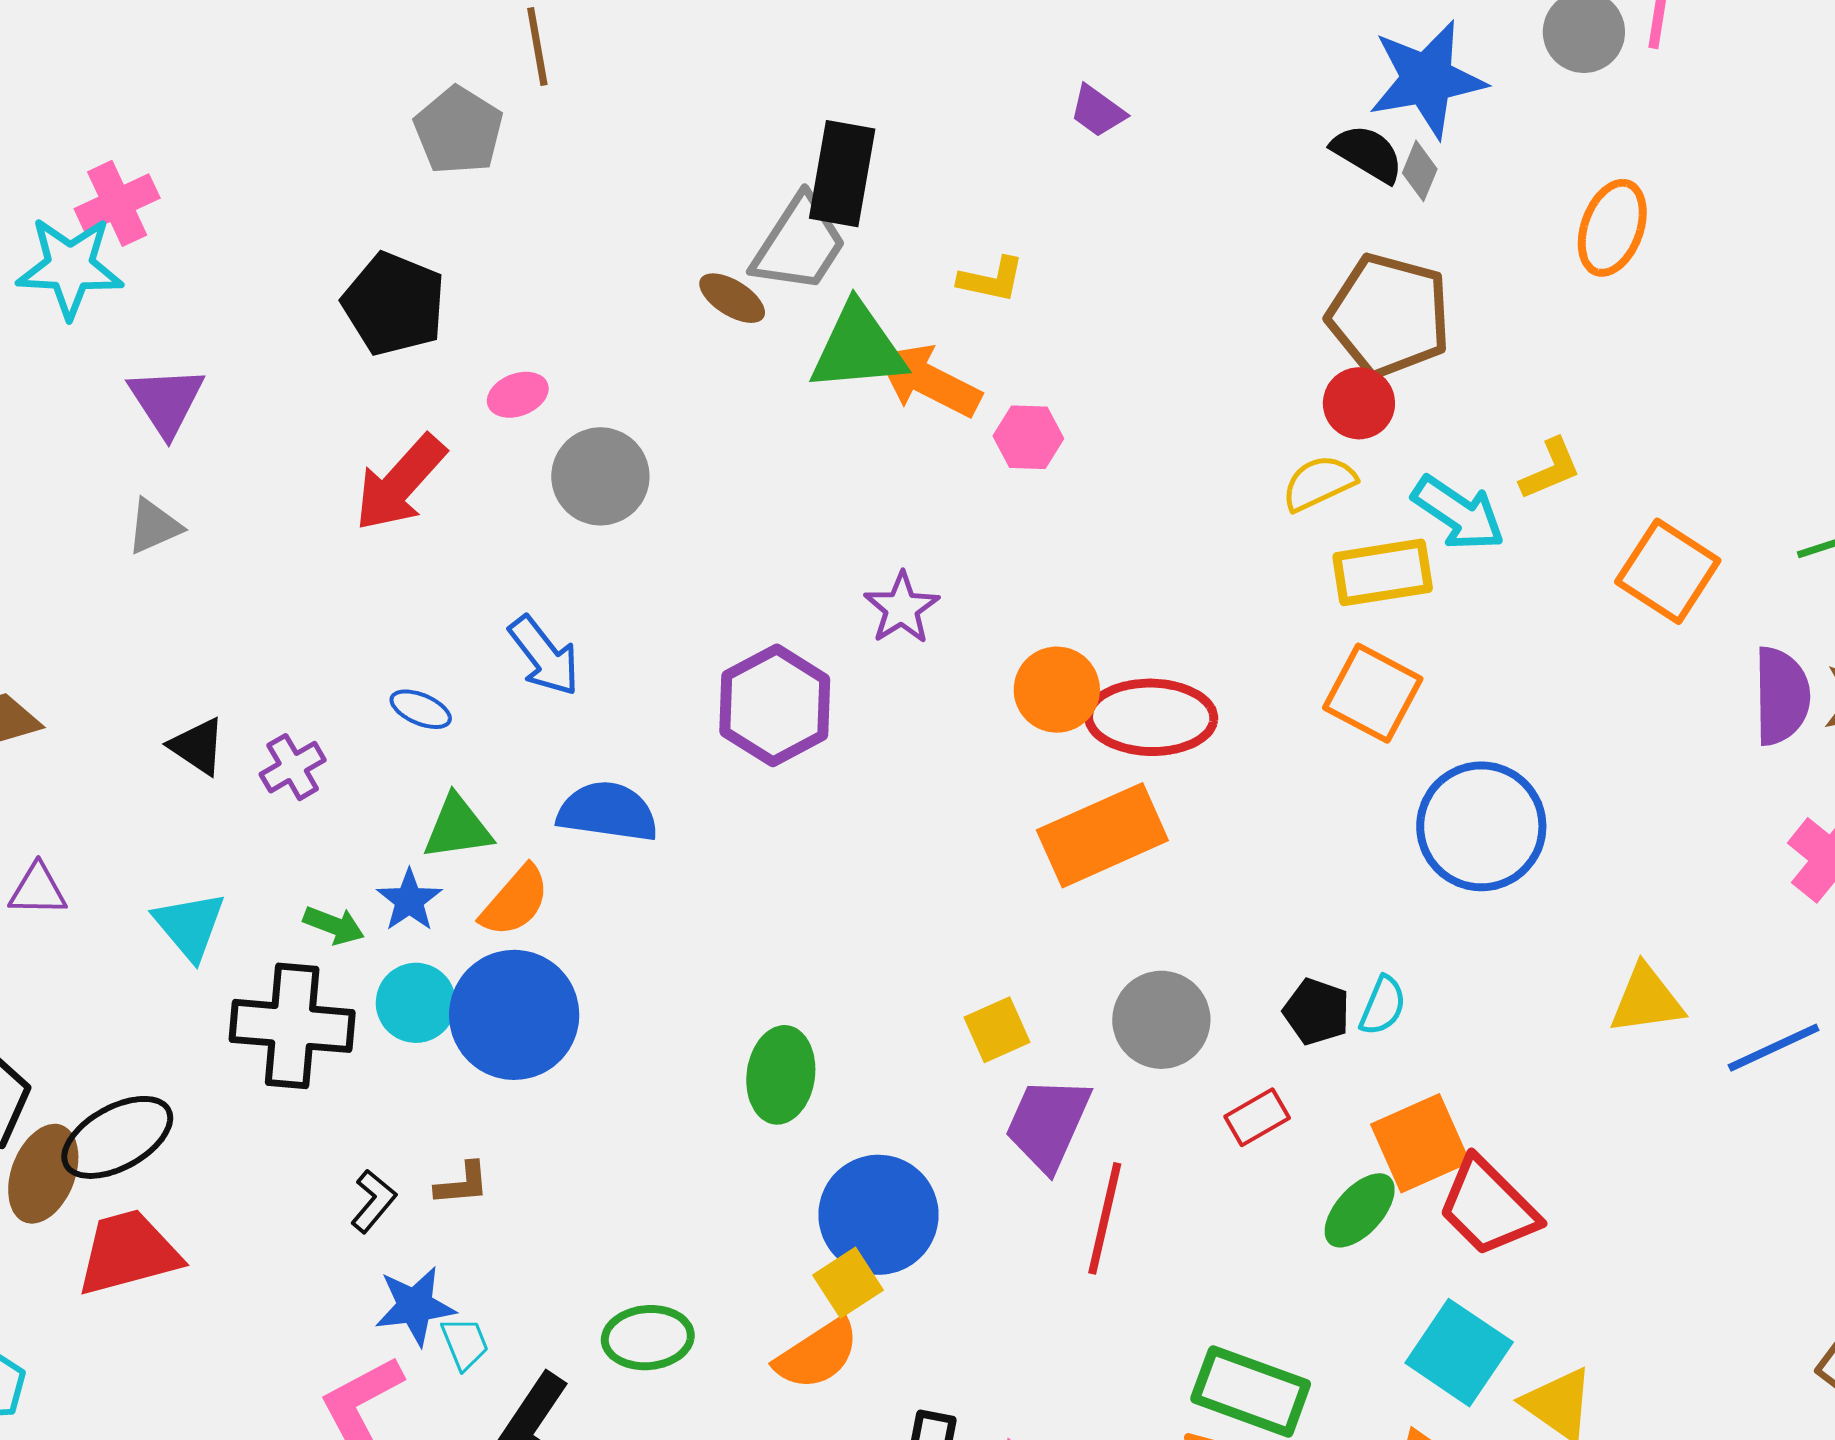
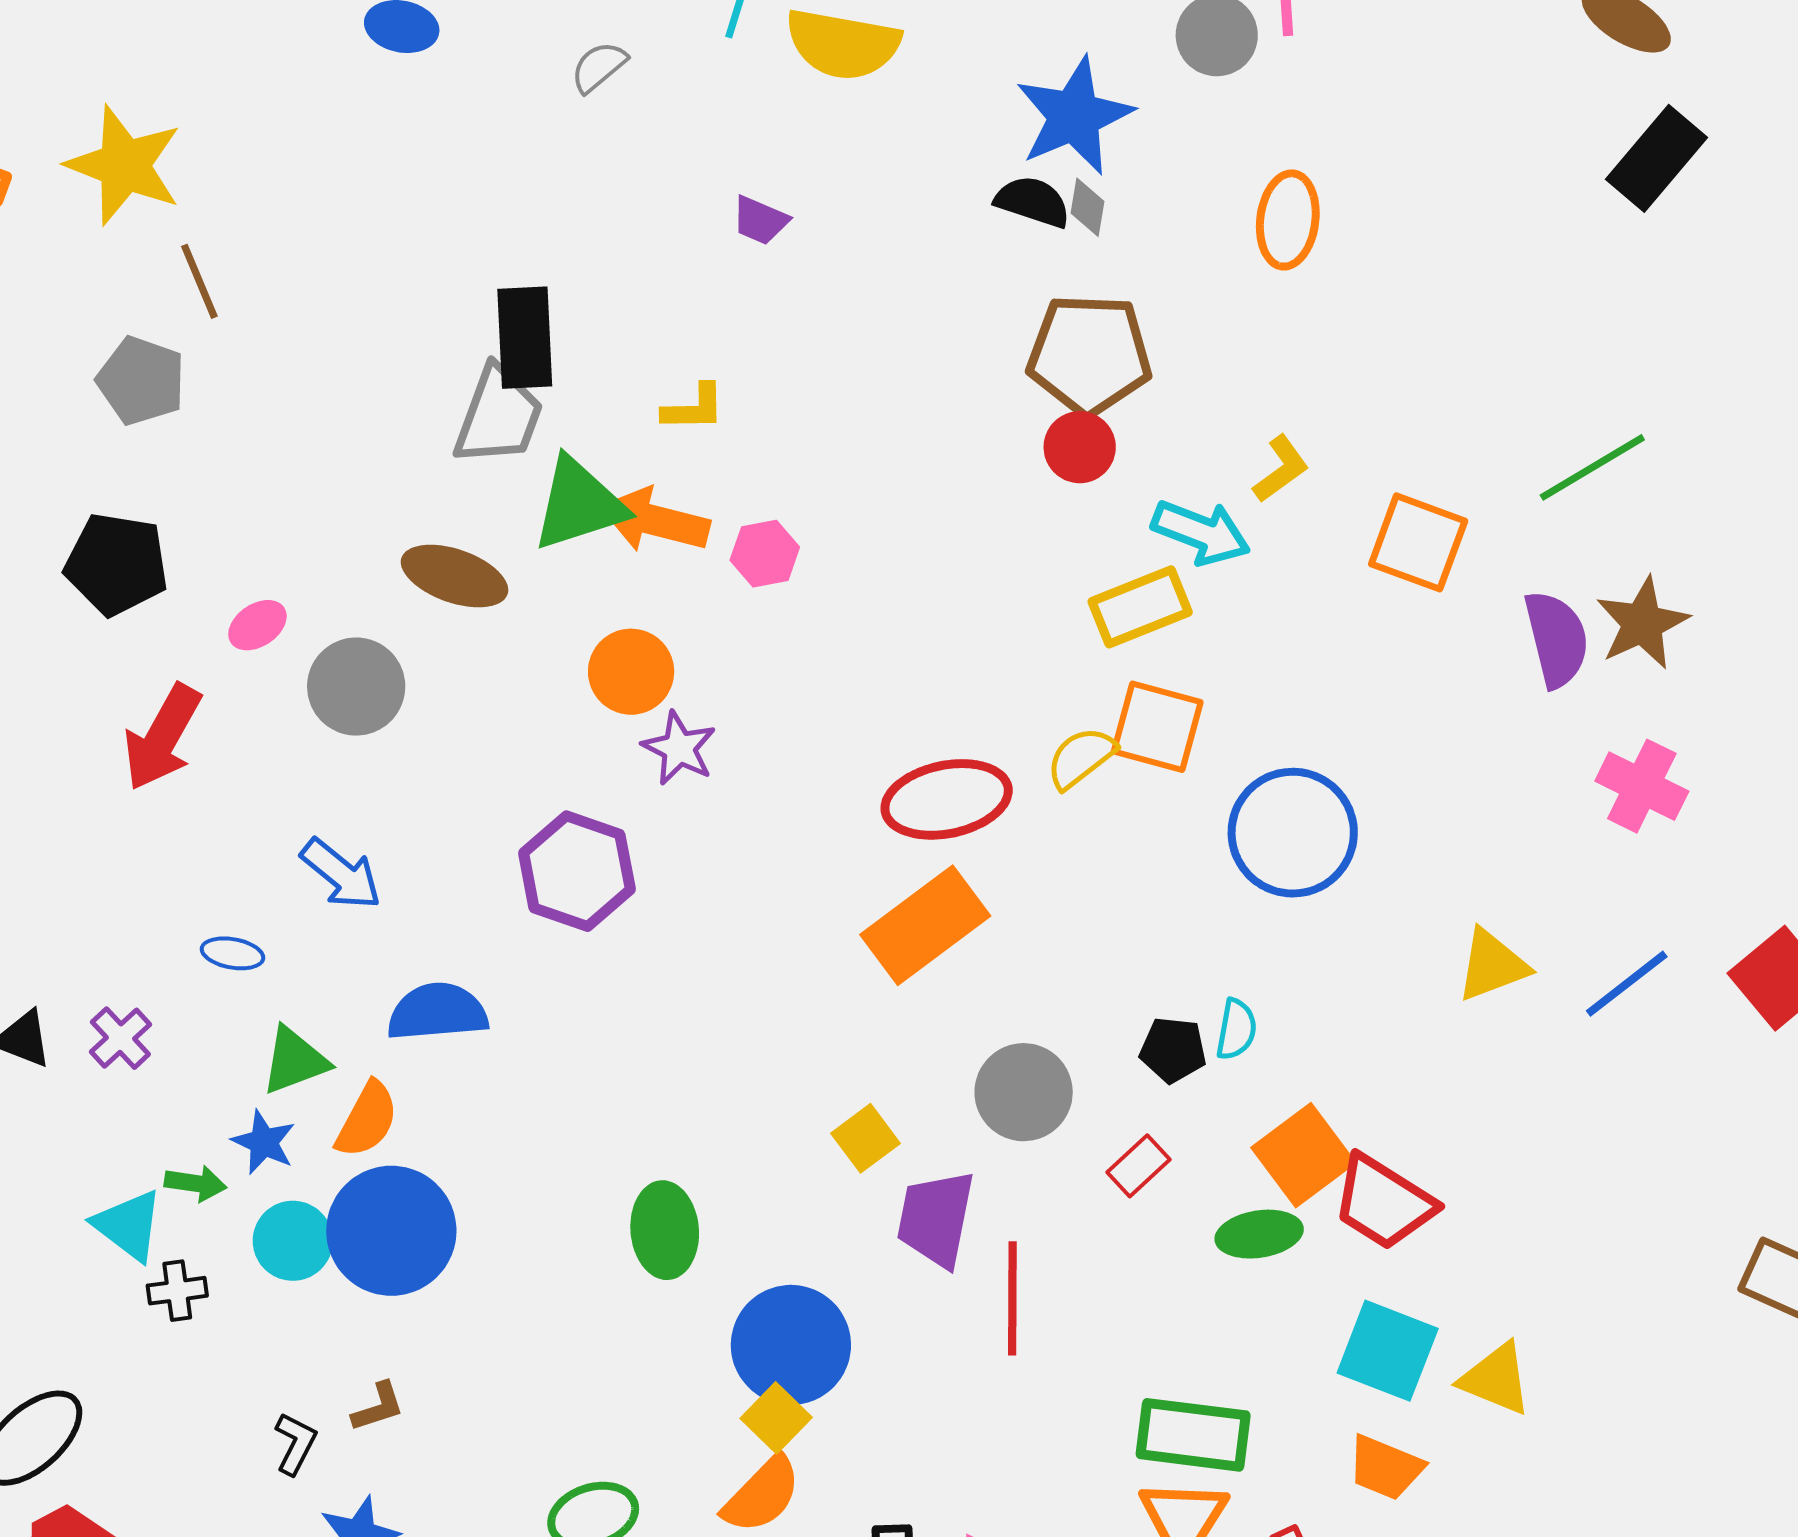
brown ellipse: (732, 298) -> (454, 576), moved, size x1.5
yellow semicircle: (1319, 483) -> (1081, 758), moved
orange circle: (1057, 690) -> (631, 672), moved
cyan triangle: (190, 926) -> (128, 1225), moved
black cross: (292, 1026) -> (177, 1291), size x0.5
green ellipse: (1360, 1210) -> (1259, 1234), turned 52

